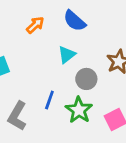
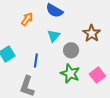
blue line: (49, 100) -> (36, 60), moved

